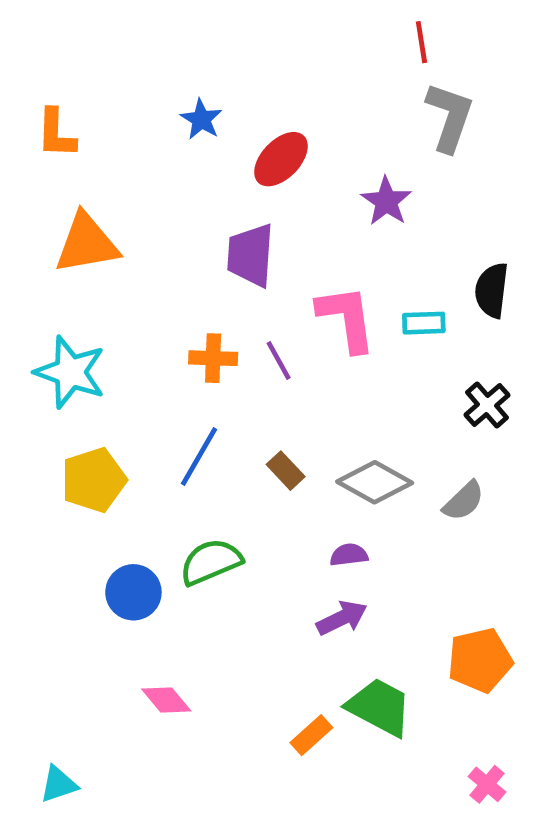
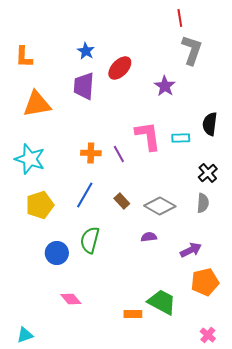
purple trapezoid: (251, 255) -> (84, 86), moved
gray semicircle: (464, 501) -> (203, 203), moved, turned -42
green semicircle: (211, 562) -> (90, 240), turned -52
purple arrow: (342, 618) -> (191, 250), moved
orange rectangle: (311, 735) -> (133, 314), turned 42

